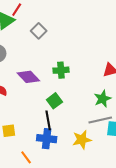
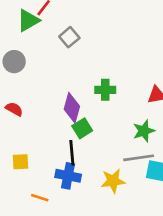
green cross: (61, 70) -> (105, 90), moved
purple diamond: (28, 77) -> (72, 108), moved, turned 55
orange line: (26, 157) -> (40, 198), turned -40

